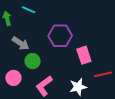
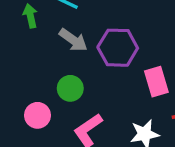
gray arrow: (21, 43) -> (73, 40), moved

